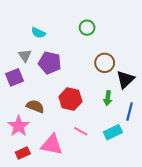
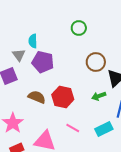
cyan semicircle: (38, 33) -> (33, 41), moved, turned 64
green arrow: (108, 98) -> (99, 96), turned 64
brown semicircle: (35, 106) -> (37, 97), moved

